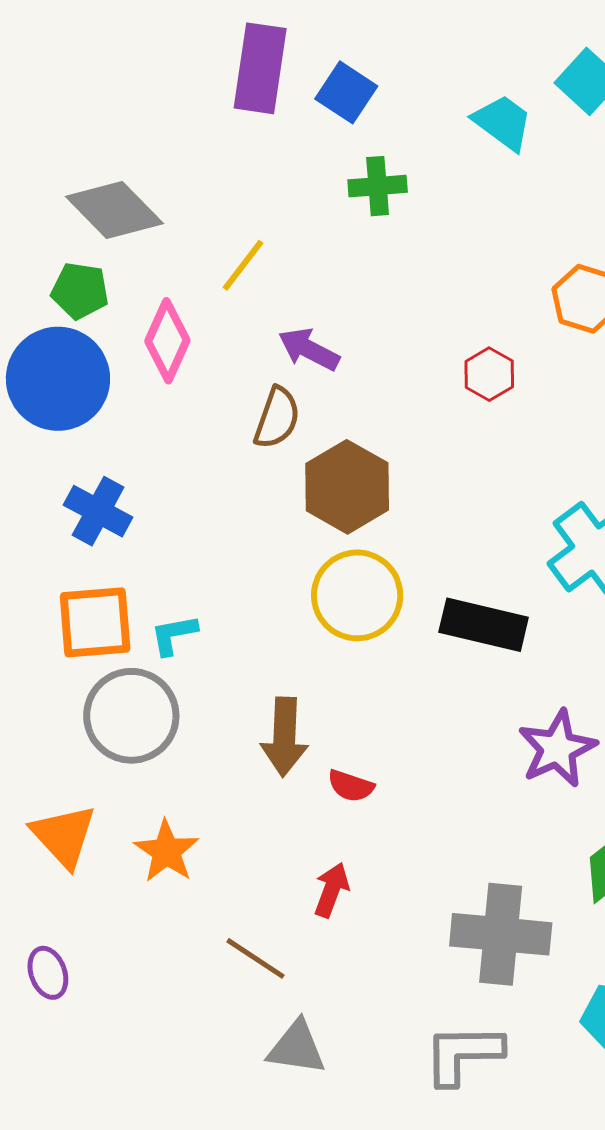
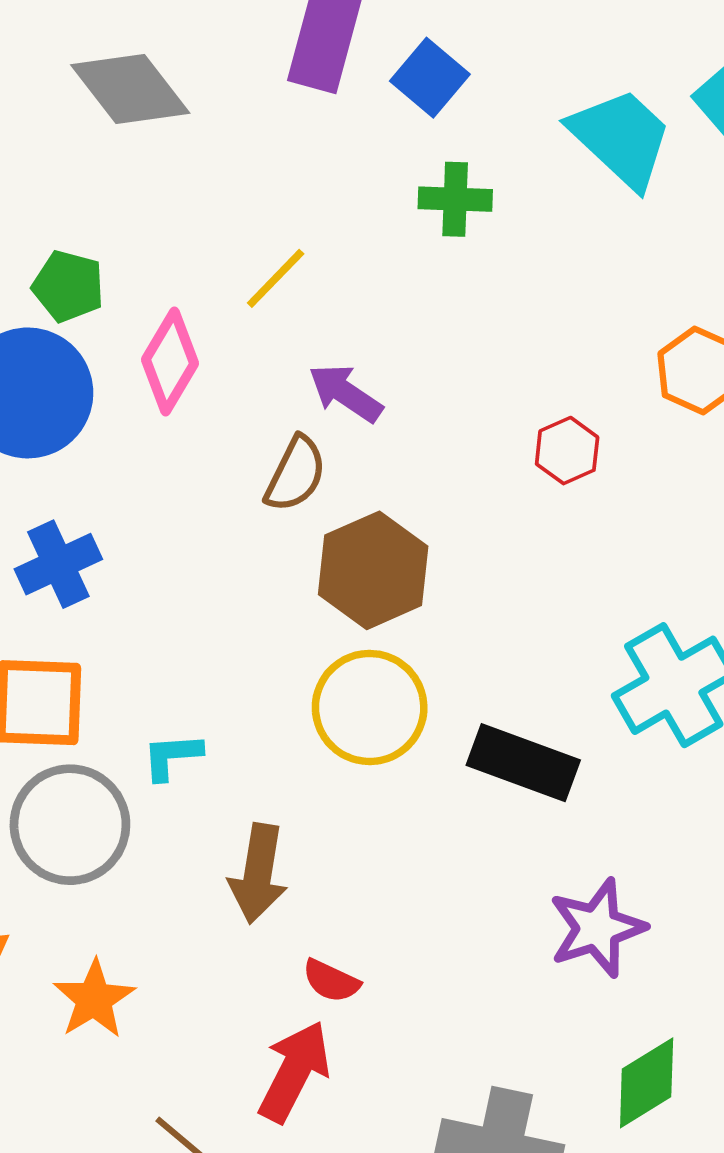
cyan trapezoid: (503, 122) -> (621, 138), size x1.4
gray diamond: (114, 210) -> (130, 89), moved
blue cross: (98, 511) -> (58, 564), turned 30
cyan L-shape: (174, 635) -> (172, 756), moved
red semicircle: (351, 786) -> (331, 981), moved
red arrow: (331, 890) -> (294, 1072), size x1.5

